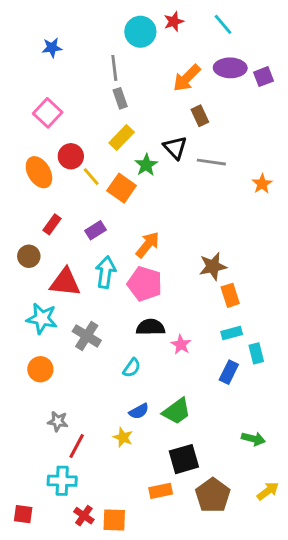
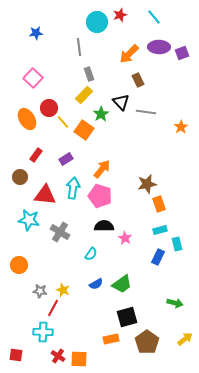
gray rectangle: (120, 98) -> (89, 74), moved
orange circle: (40, 369) -> (19, 265), moved
yellow star: (123, 437) -> (63, 290), moved

